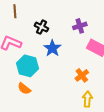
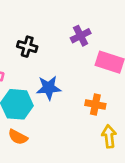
blue star: (52, 48) -> (49, 88), moved, turned -30
orange cross: (82, 75) -> (95, 104), turned -32

